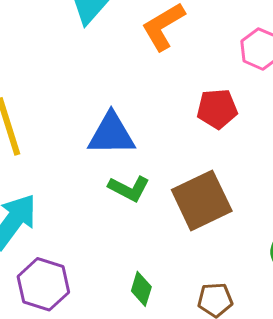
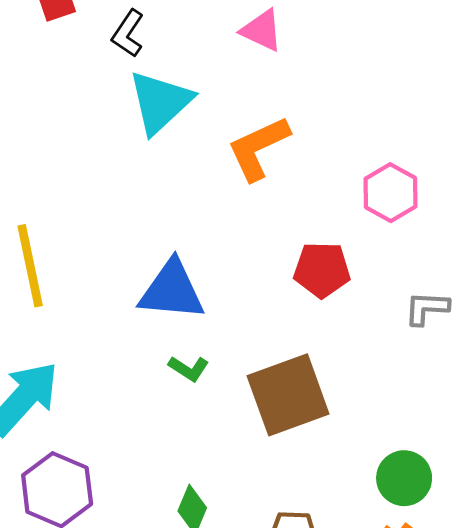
green L-shape: (129, 189) -> (189, 368), size x0.7

